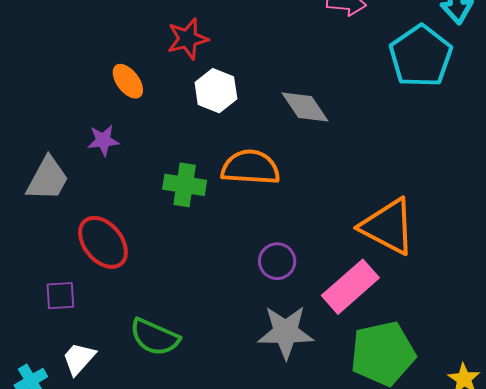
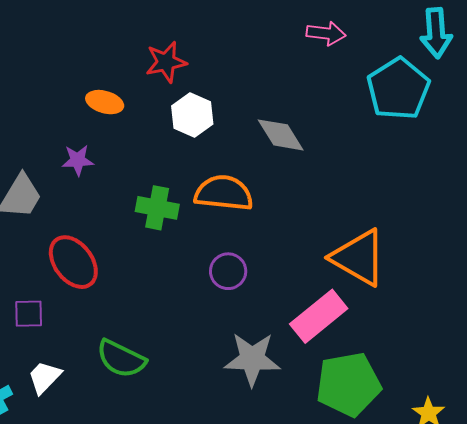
orange ellipse: (128, 81) -> (105, 102), turned -39
purple circle: (277, 261) -> (228, 271), moved

